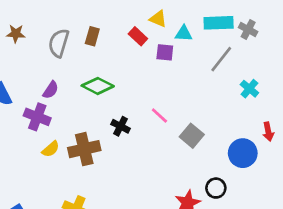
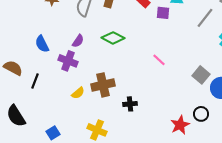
black cross: (121, 126) -> (130, 104), moved, turned -32
gray square: (192, 136) -> (201, 75), moved
yellow semicircle: (51, 149) -> (78, 93), moved

